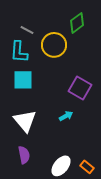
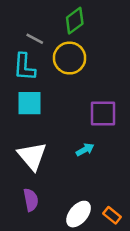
green diamond: (77, 23) -> (75, 21), moved
purple square: (80, 88) -> (103, 113), turned -30

